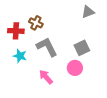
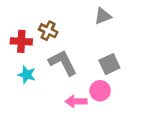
gray triangle: (88, 12) -> (103, 16), moved
pink arrow: (46, 77) -> (76, 101), moved, turned -49

